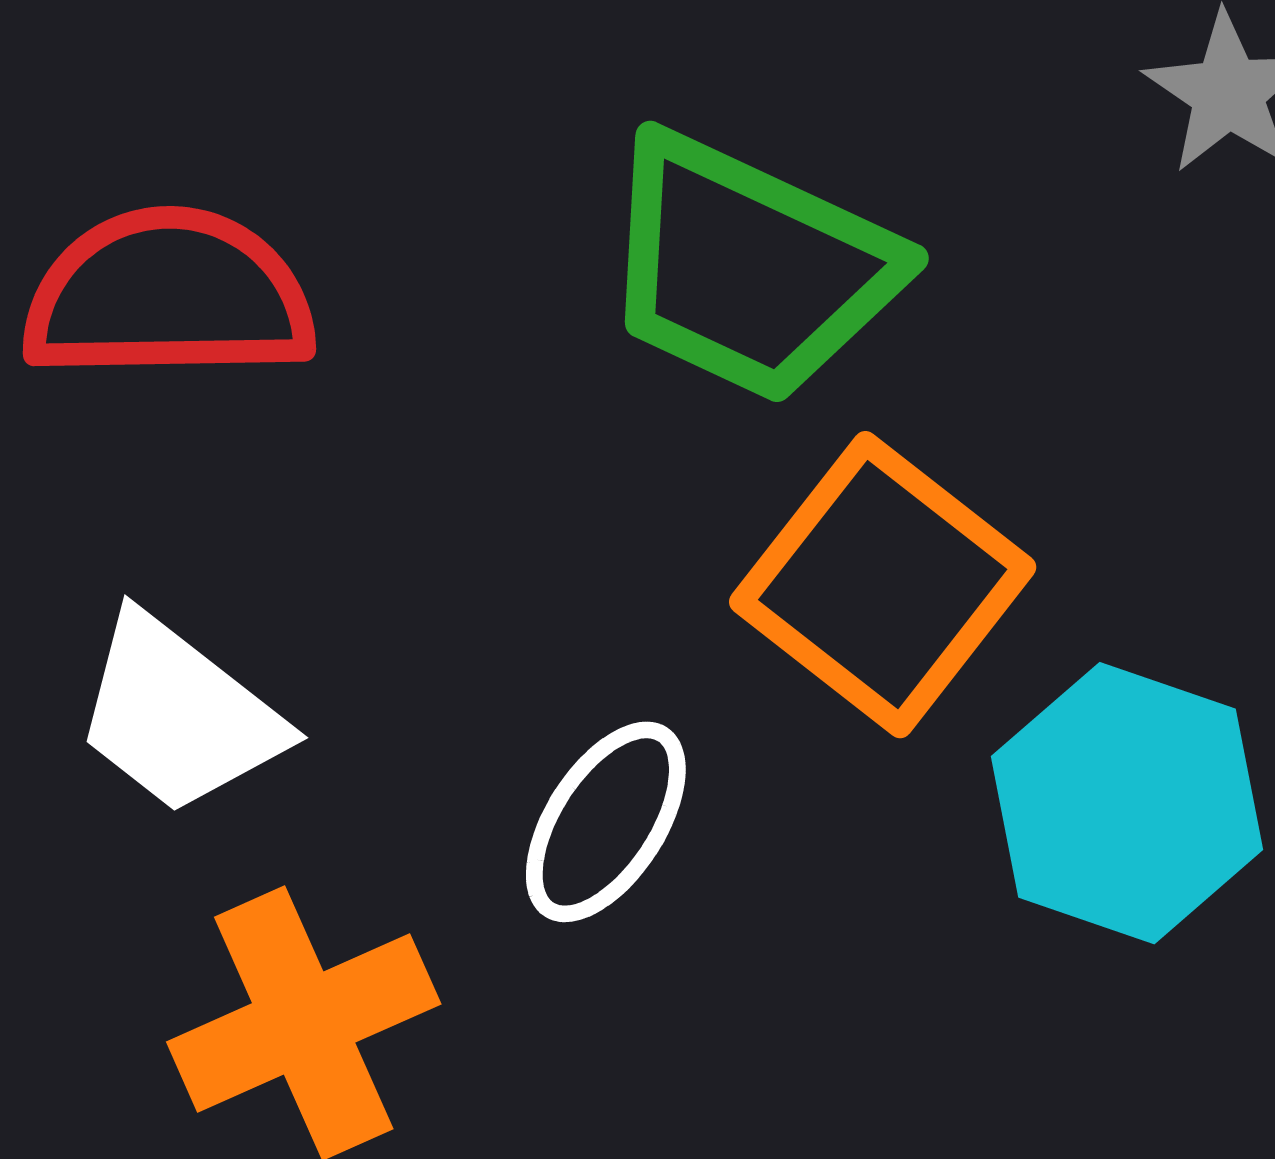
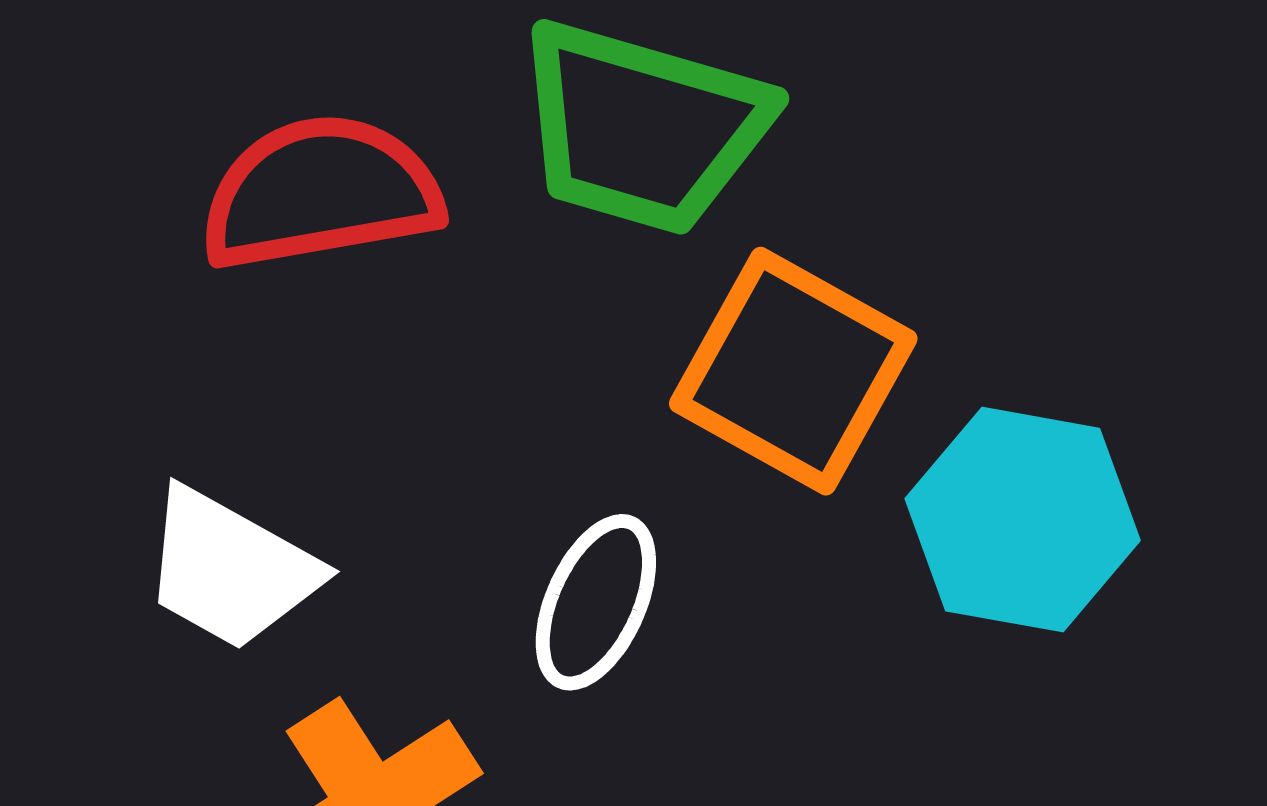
red semicircle: (169, 295) -> (320, 193), moved

